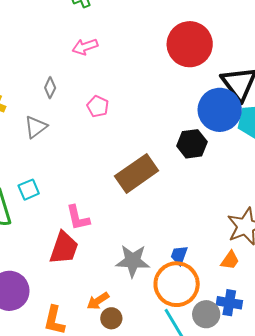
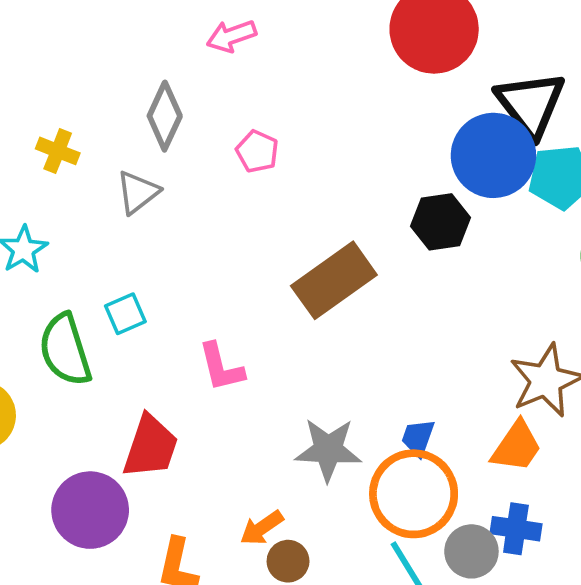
gray diamond: (50, 88) -> (165, 116), size x1.6
red trapezoid: (64, 248) -> (150, 447), moved
orange trapezoid: (230, 260) -> (517, 447), size x1.4

